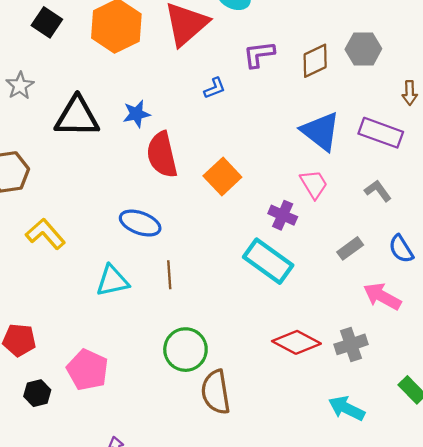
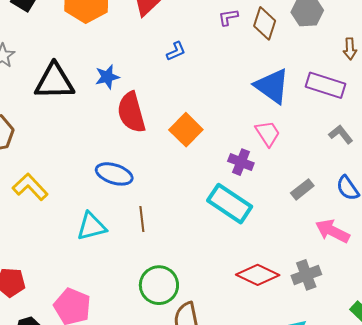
purple L-shape: (259, 54) -> (228, 17), moved, size x0.7
brown diamond: (315, 61) -> (265, 23), turned -44
gray L-shape: (378, 191) -> (341, 134), moved

